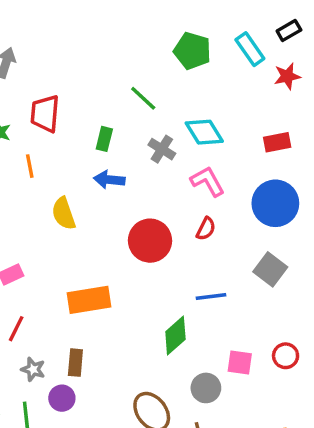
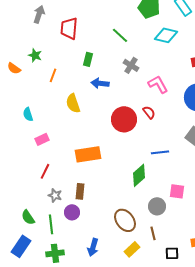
red trapezoid: (45, 114) -> (69, 28), moved
cyan diamond: (204, 132) -> (166, 35), moved, turned -45
green rectangle: (104, 139) -> (88, 59), moved
orange line: (30, 166) -> (53, 75), turned 32
red semicircle: (206, 229) -> (149, 112), moved, turned -64

